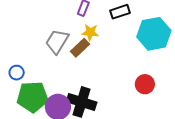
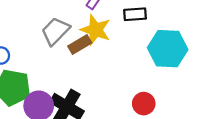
yellow star: (90, 32) -> (96, 30), size x1.5

